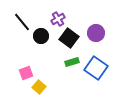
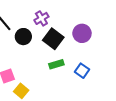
blue square: (96, 68) -> (82, 71), size x0.6

